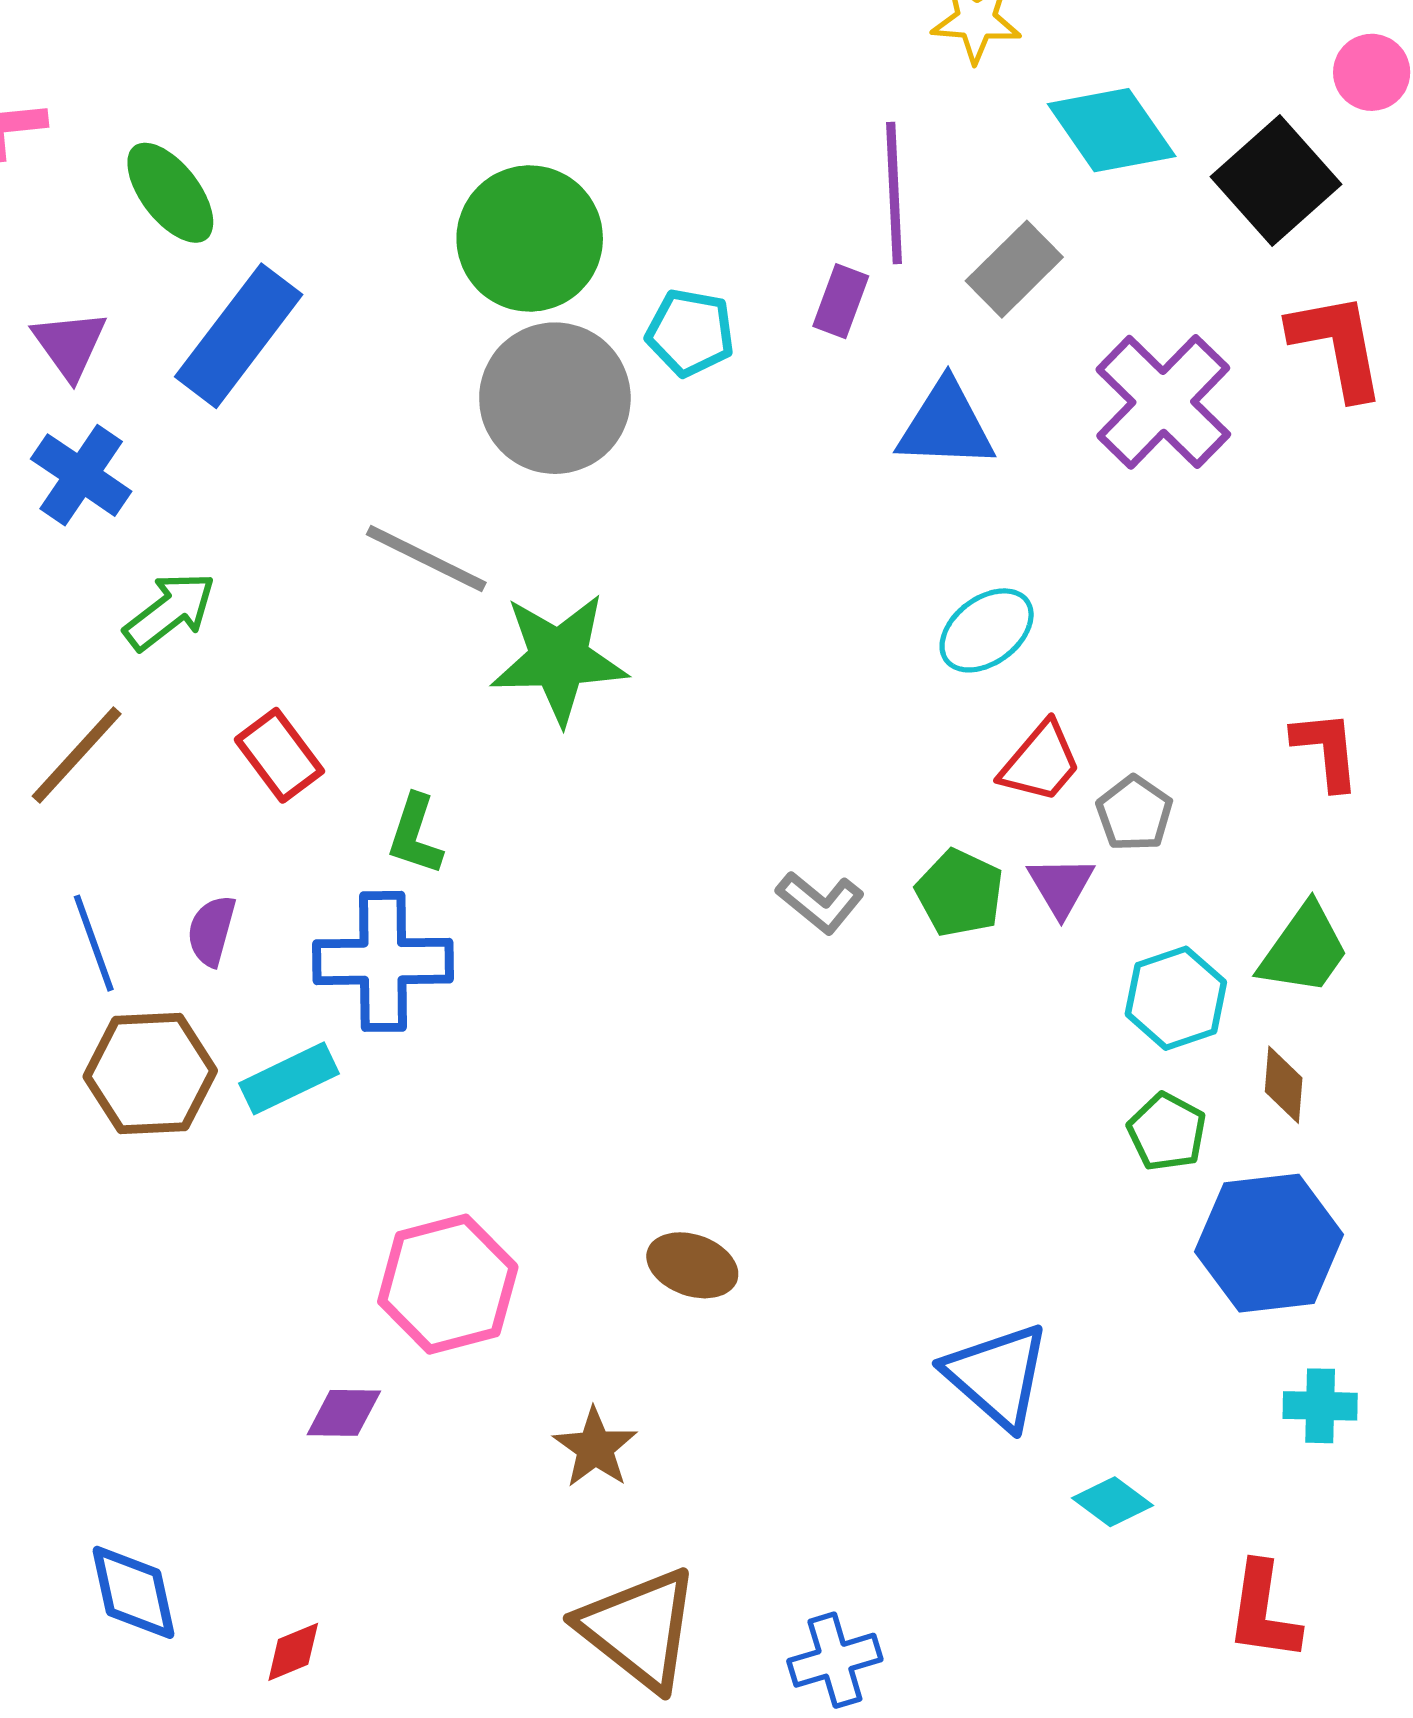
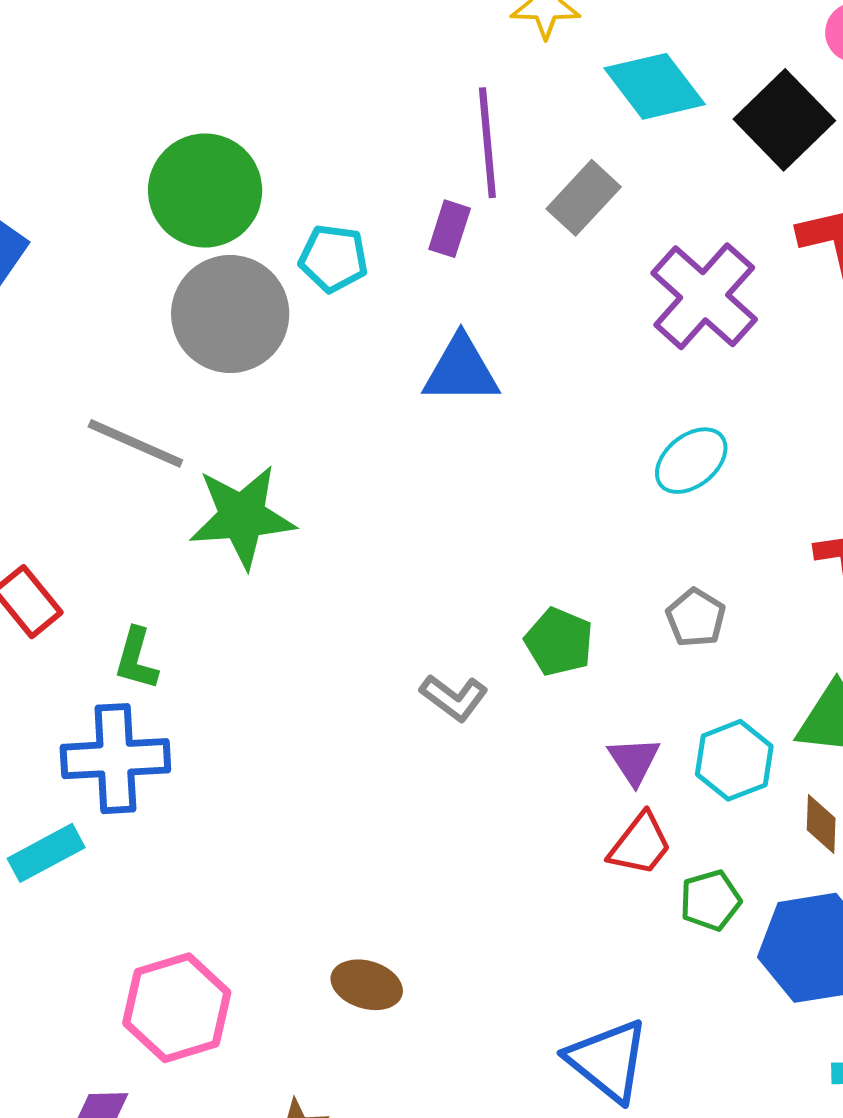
blue triangle: (946, 425) -> (461, 370), moved
cyan ellipse: (987, 630) -> (691, 461), moved
red trapezoid: (1041, 762) -> (640, 844), moved
purple triangle: (1061, 886) -> (634, 761), moved
green pentagon: (960, 893) -> (559, 642), moved
green pentagon: (1167, 1132) -> (710, 900), moved, turned 30

